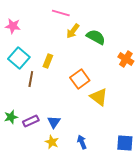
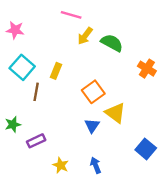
green star: (11, 117) -> (13, 124), moved
blue triangle: (54, 122) -> (92, 126), moved
blue square: (125, 143) -> (146, 149), moved, turned 36

